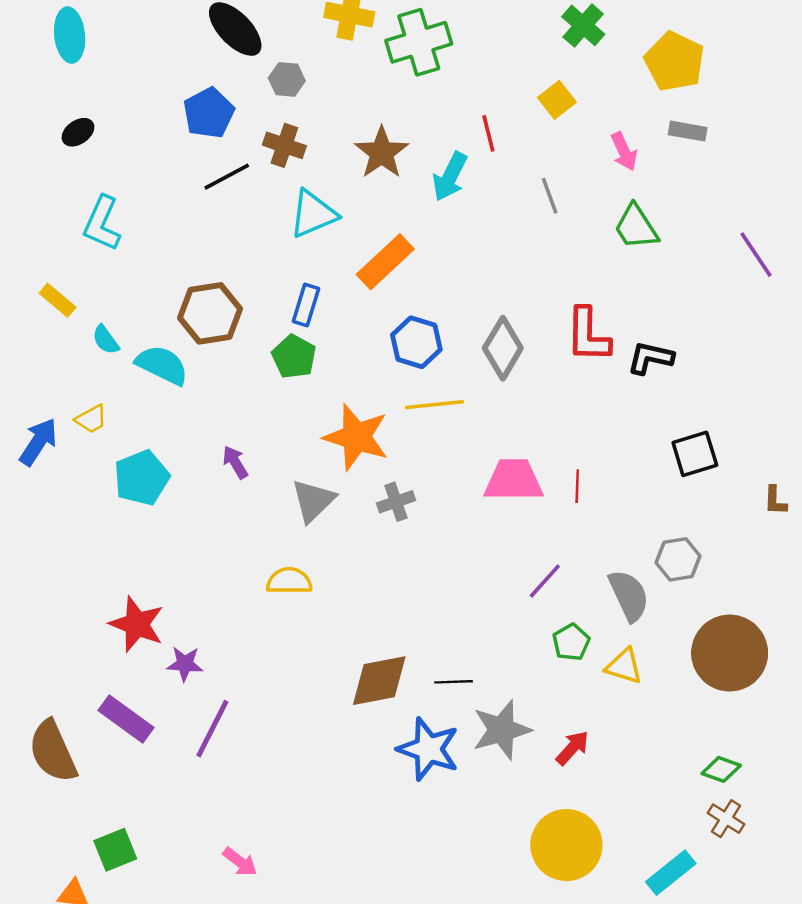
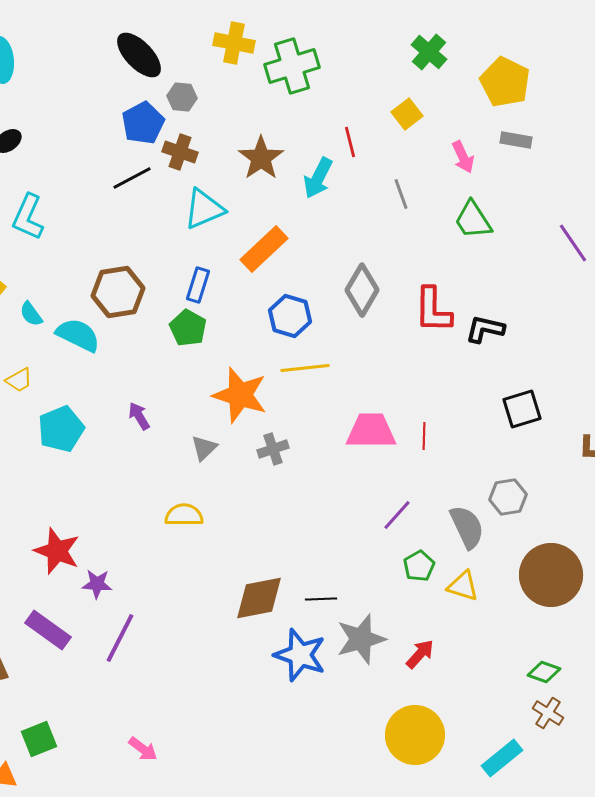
blue pentagon: (209, 113) -> (143, 123), moved
gray diamond: (503, 348) -> (362, 290), moved
gray triangle: (313, 501) -> (204, 448), size x0.7

